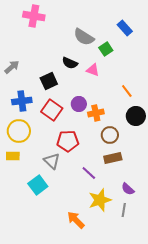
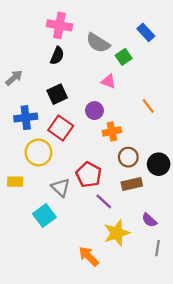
pink cross: (34, 16) -> (59, 25), moved
black semicircle: (70, 63) -> (57, 56), moved, turned -91
purple circle: (79, 104) -> (94, 111), moved
black circle: (136, 116) -> (159, 164), moved
yellow circle: (19, 131) -> (38, 152), moved
red pentagon: (68, 141) -> (89, 175), moved, turned 30
gray line: (124, 210) -> (157, 248), moved

